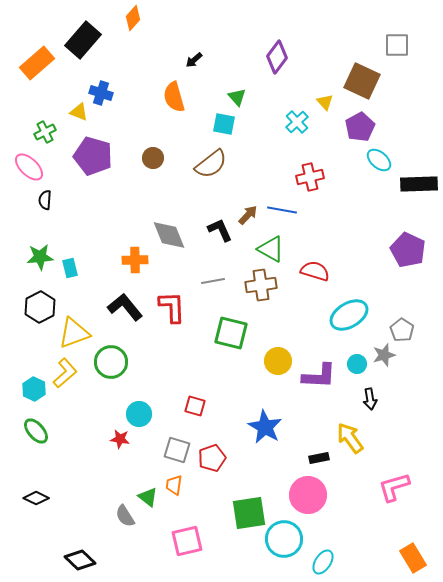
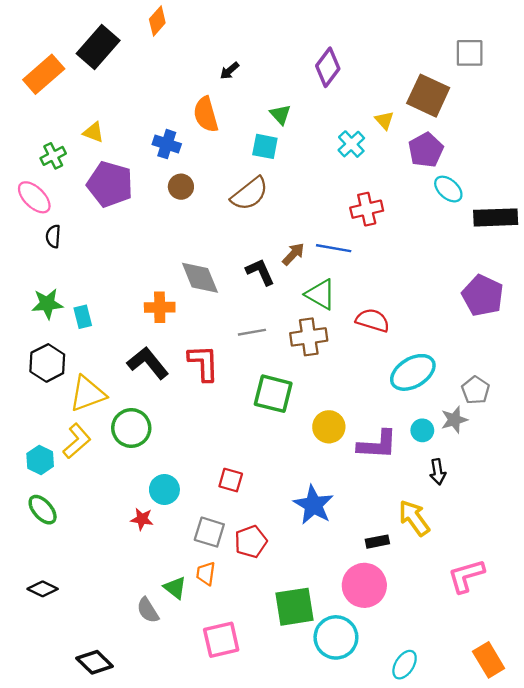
blue cross: (101, 93) -> (167, 144), moved
cyan ellipse: (323, 562) -> (405, 665), moved

